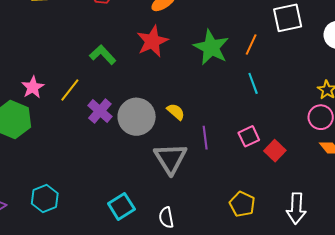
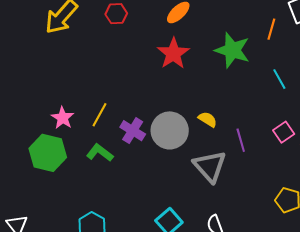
orange line: (251, 45) -> (271, 29), moved
green L-shape: (103, 55) -> (100, 153), moved

